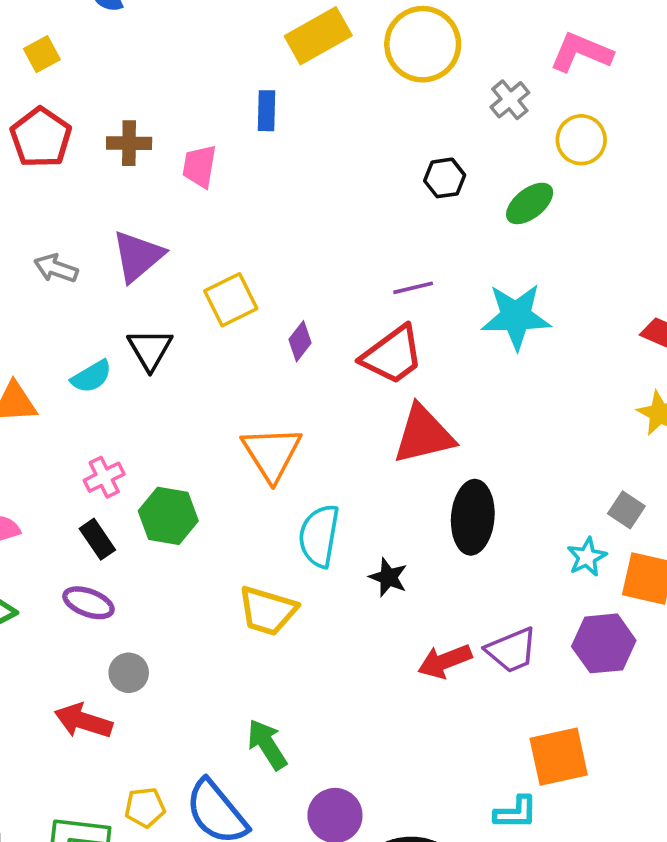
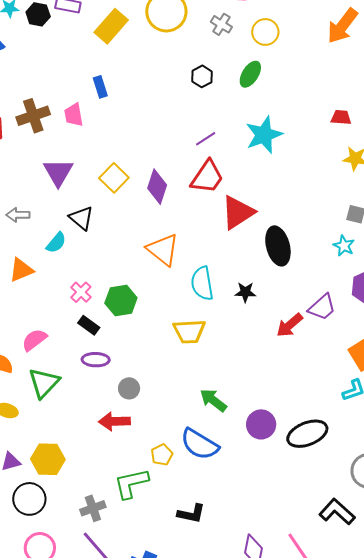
blue rectangle: (266, 111) -> (100, 87), moved
brown cross: (129, 143) -> (33, 116), size x1.4
gray arrow: (56, 268) -> (18, 215), moved
purple diamond: (300, 341) -> (157, 187), size x1.6

